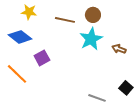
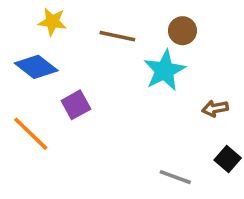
brown circle: (93, 15) -> (182, 31), moved
brown arrow: (119, 49) -> (215, 108), moved, turned -32

